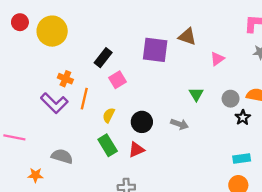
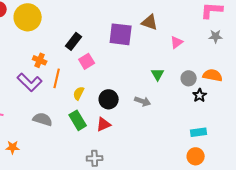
gray semicircle: (62, 156) -> (43, 119), moved

